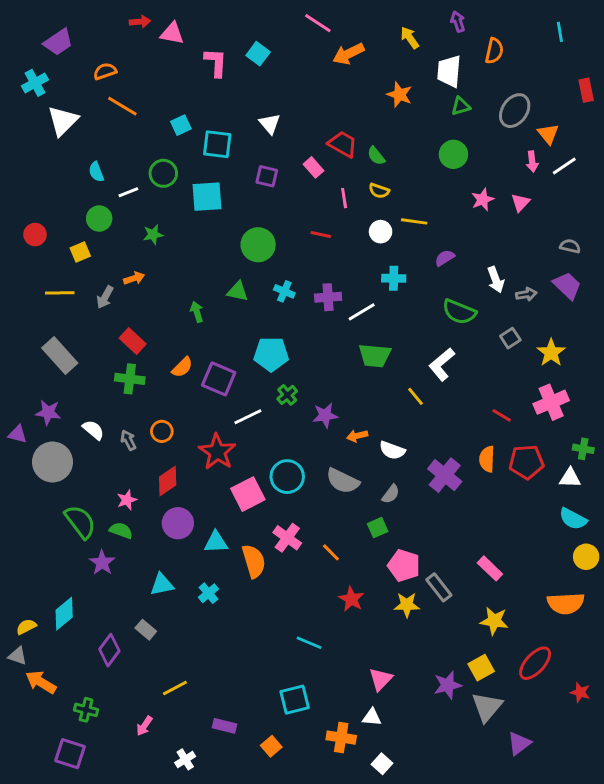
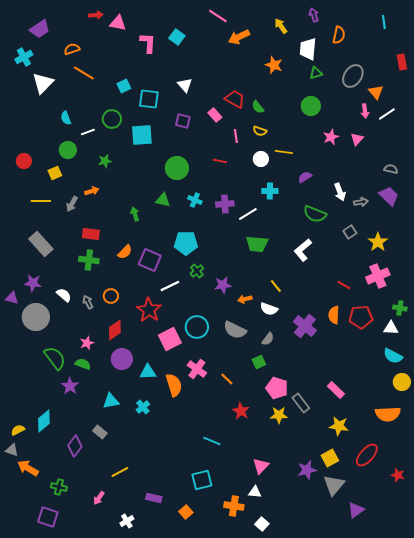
red rectangle: (133, 341) -> (91, 234), turned -36
yellow line: (416, 396) -> (276, 286), moved

